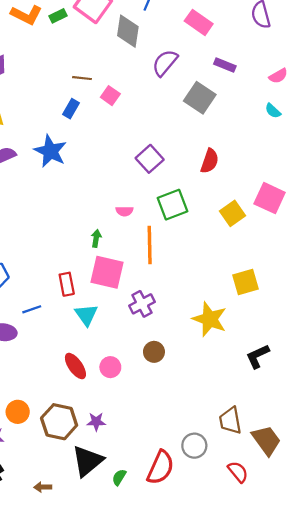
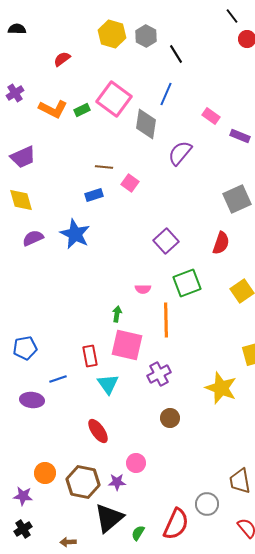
pink rectangle: (199, 22) -> (211, 116), size x0.7
purple rectangle: (225, 65) -> (240, 136), moved
gray square: (200, 98) -> (237, 199), moved, turned 32
blue rectangle: (71, 109) -> (94, 195), turned 42
pink circle: (110, 367) -> (136, 463), moved

